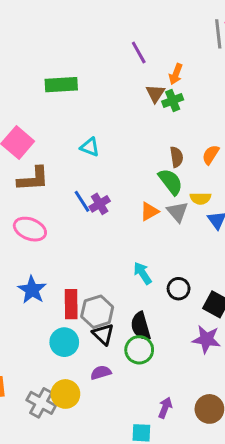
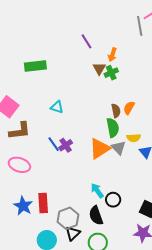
orange semicircle: (211, 155) -> (129, 108), moved
green semicircle: (170, 182) -> (113, 128), turned 30
orange triangle: (149, 211) -> (100, 149), size x1.6
black circle: (179, 289) -> (113, 200), moved
red rectangle: (71, 304) -> (43, 203), moved
black semicircle: (141, 326) -> (96, 216), moved
black triangle: (103, 334) -> (73, 233), turned 35

